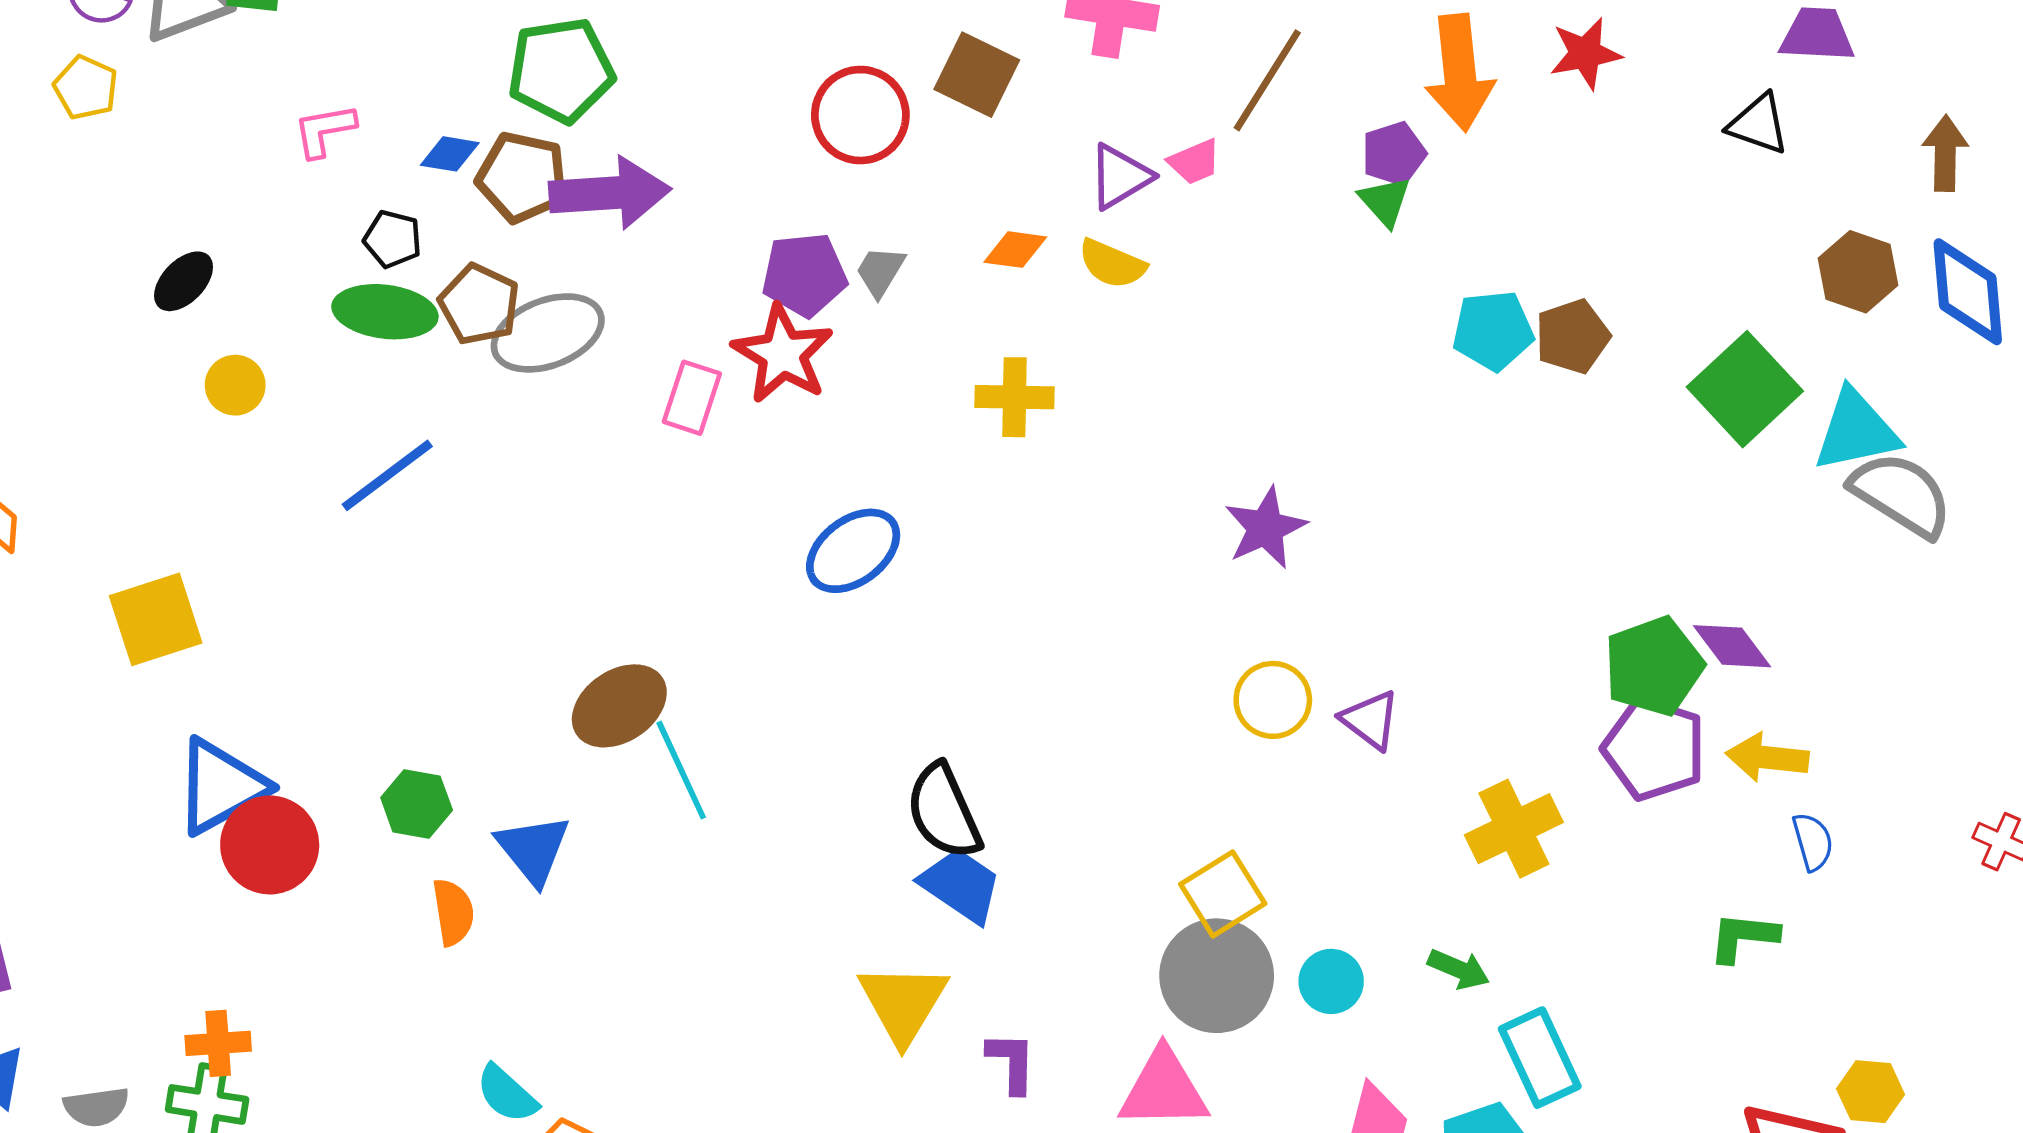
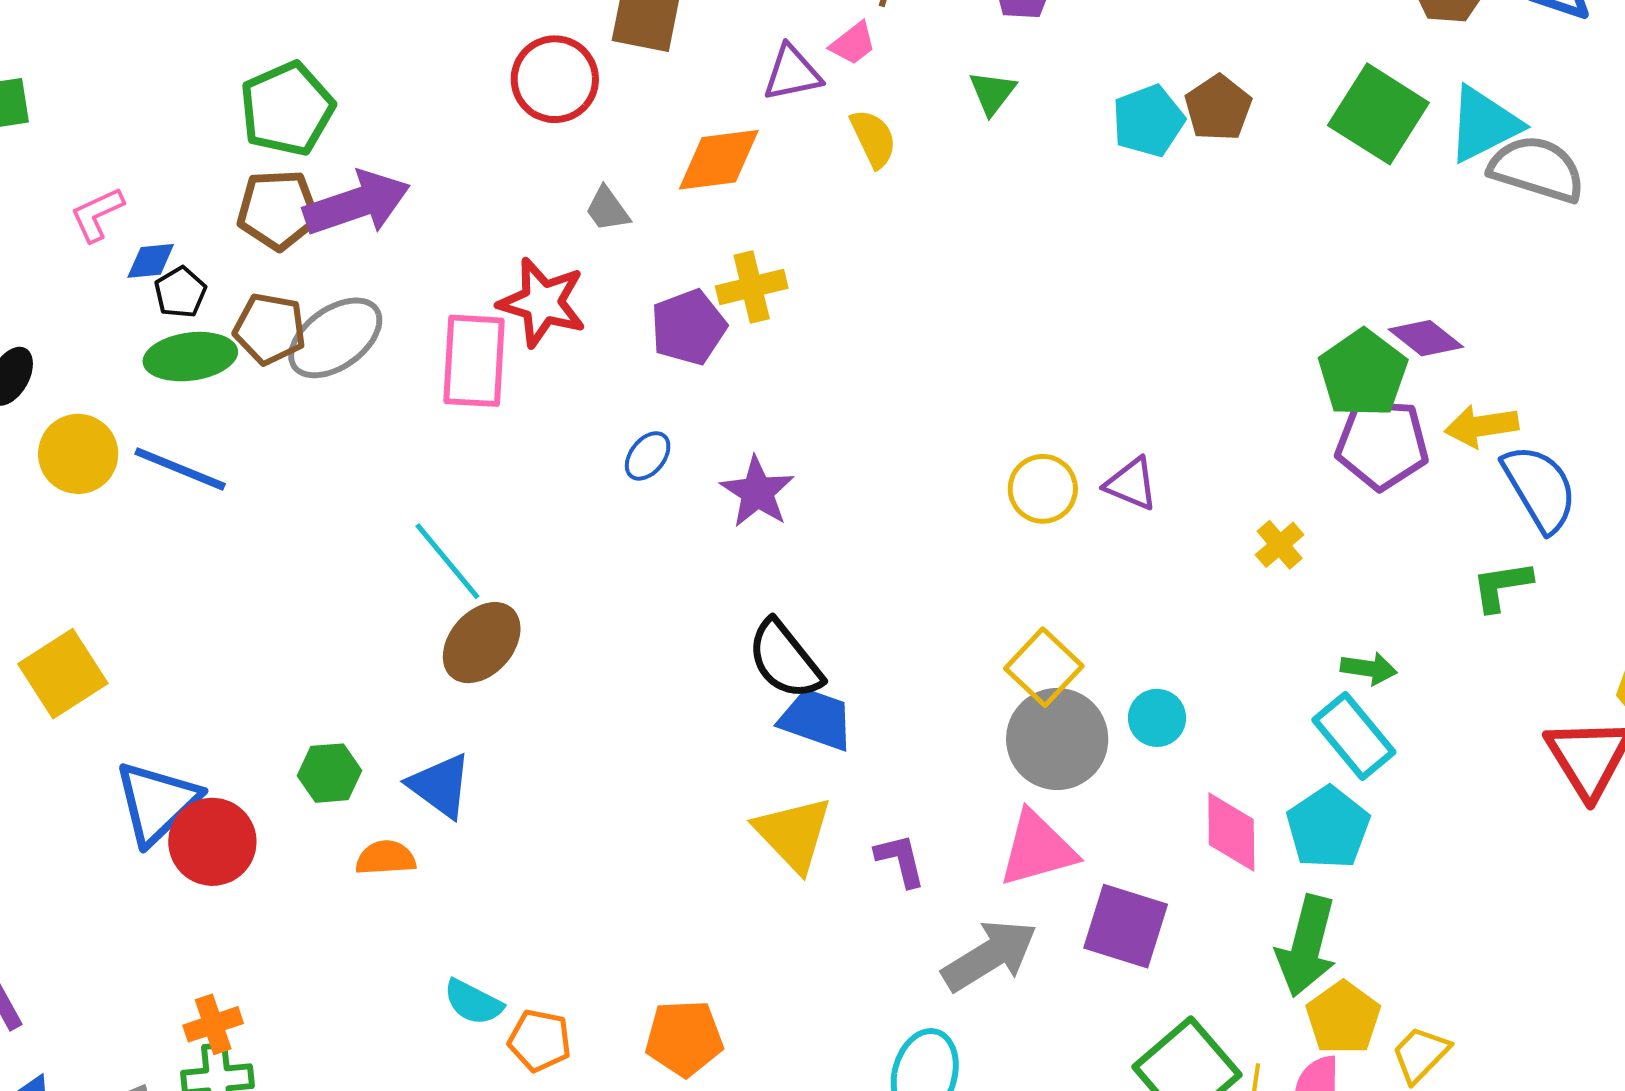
blue diamond: (450, 154) -> (151, 261), moved
purple triangle: (1120, 177) -> (792, 73), turned 34
green triangle: (1385, 201) -> (992, 93), moved, turned 34
black pentagon: (393, 239) -> (180, 292), turned -30
orange diamond: (1015, 250) -> (719, 160), size x1.6
yellow semicircle: (1112, 264) -> (873, 138), moved, turned -124
gray trapezoid: (880, 271) -> (607, 209), turned -52
purple pentagon: (804, 275) -> (689, 327), moved
yellow circle: (235, 385) -> (78, 454), size x1.5
pink rectangle: (692, 398) -> (474, 361), size x1.5
blue line: (387, 475) -> (180, 469), moved, turned 74
purple star: (1266, 528) -> (757, 492), moved
blue ellipse: (853, 551) -> (648, 456), size x0.6
cyan line: (681, 770) -> (447, 561), moved
yellow cross: (1514, 829) -> (1280, 545), size x0.6
blue semicircle: (1813, 842) -> (1540, 488), size x1.8
orange semicircle: (453, 912) -> (386, 858), turned -70
green arrow: (1459, 969) -> (1369, 669), moved

